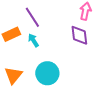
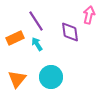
purple diamond: (79, 35) -> (70, 32), moved

